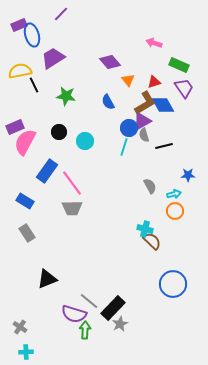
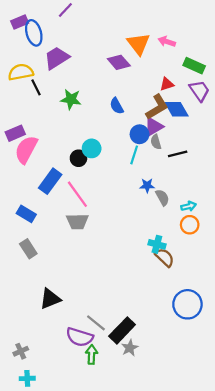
orange triangle: (128, 80) -> (138, 44), moved, size x1.6
black circle: (59, 132) -> (78, 158), moved
blue star: (188, 175) -> (147, 185), moved
gray cross: (20, 327) -> (21, 351), turned 32

